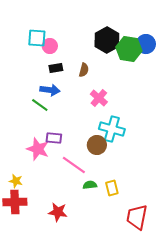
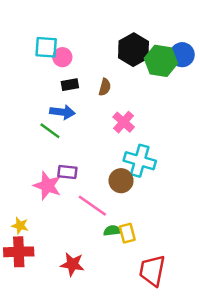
yellow rectangle: (112, 188) -> (127, 233), moved
red trapezoid: (137, 217) -> (152, 271), moved

